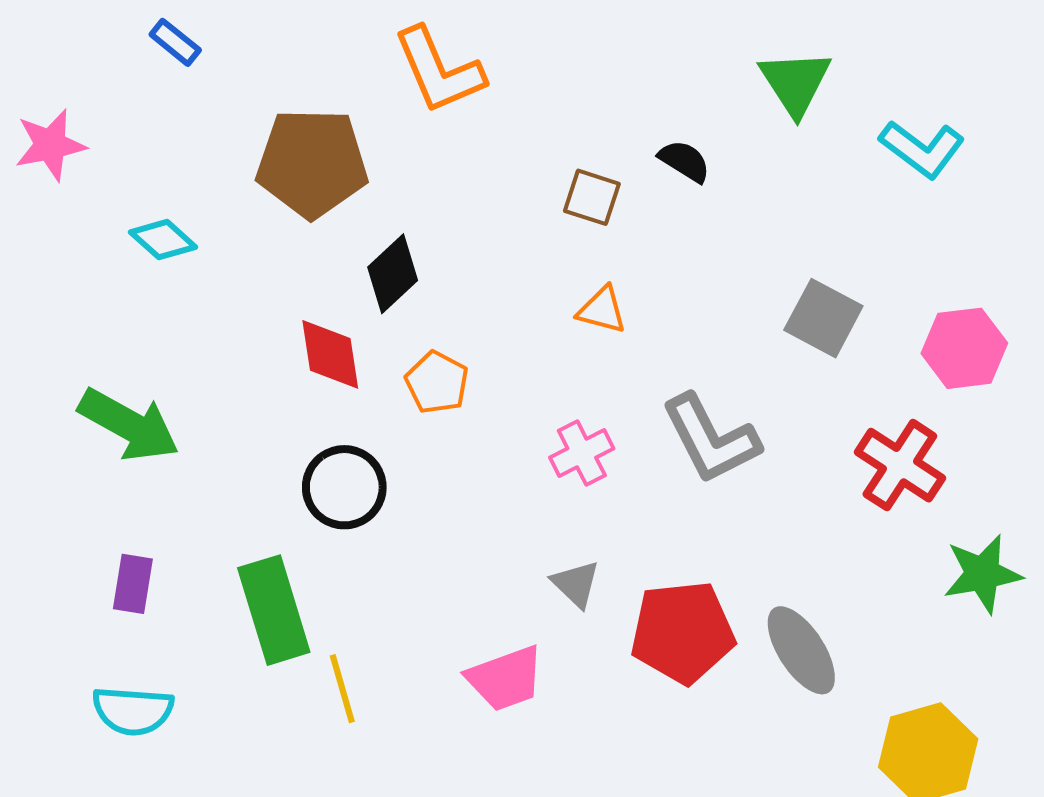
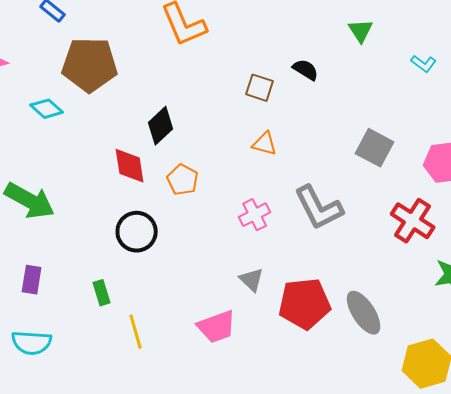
green triangle: (795, 83) -> (361, 31), size x0.7
cyan L-shape: (922, 149) -> (424, 64), size x0.6
brown pentagon: (312, 163) -> (90, 65), moved
green rectangle: (274, 610) -> (102, 293), size x0.5

